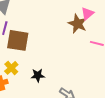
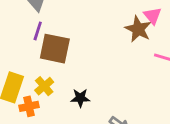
pink triangle: (87, 13) -> (152, 16), turned -32

